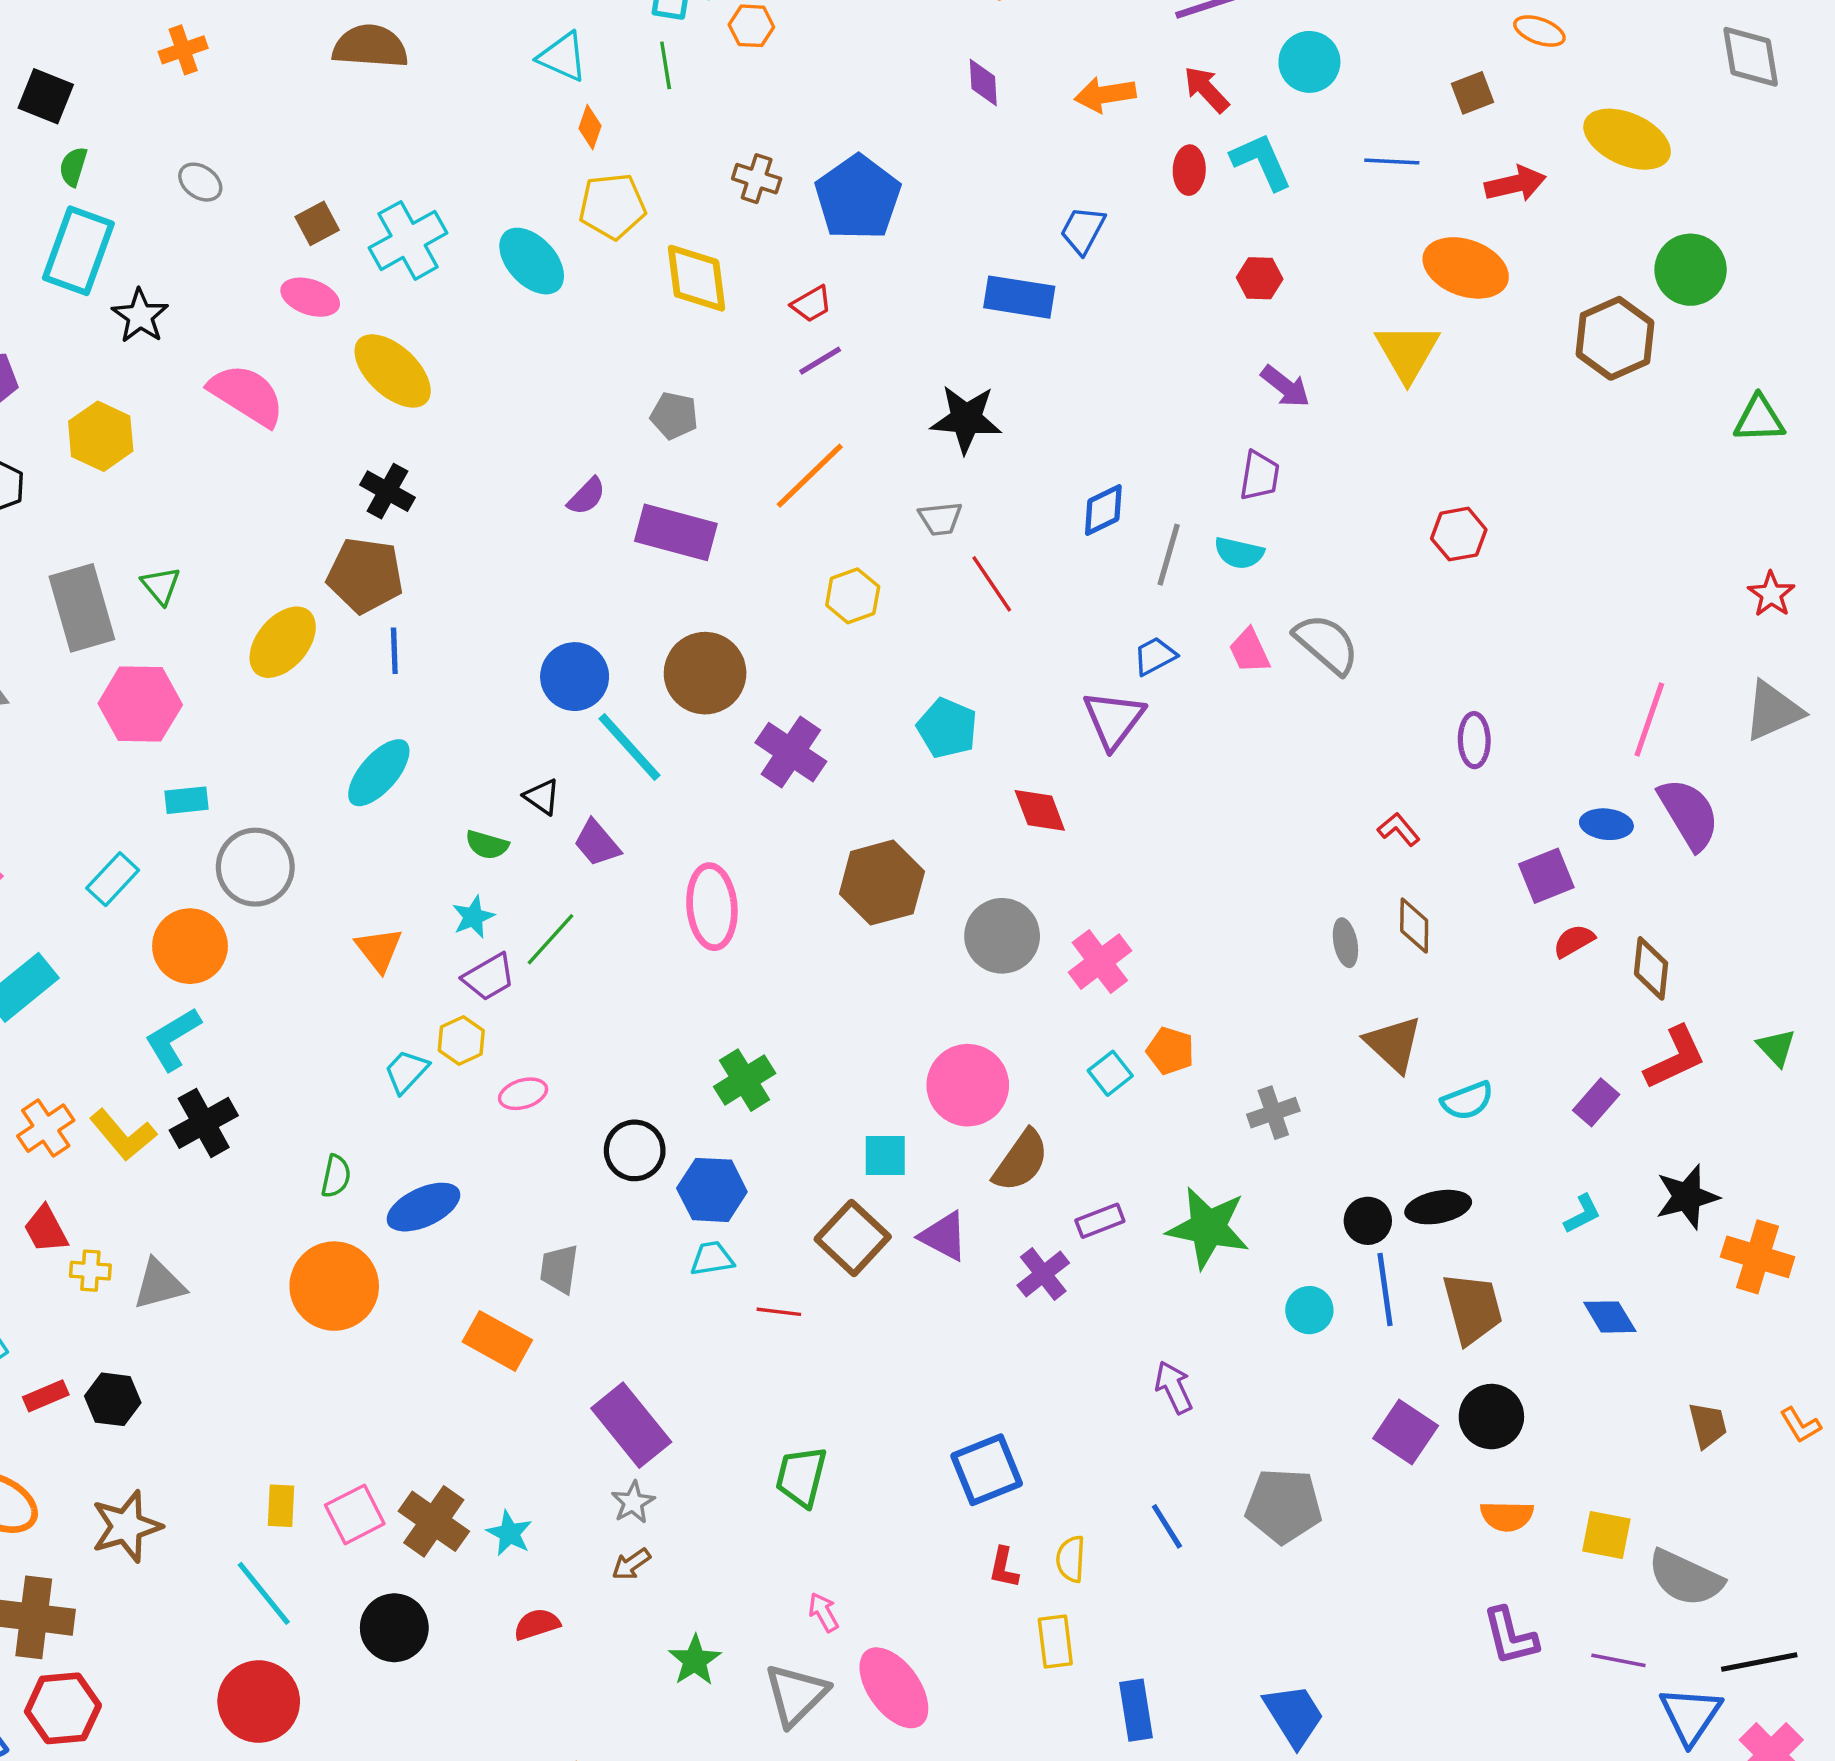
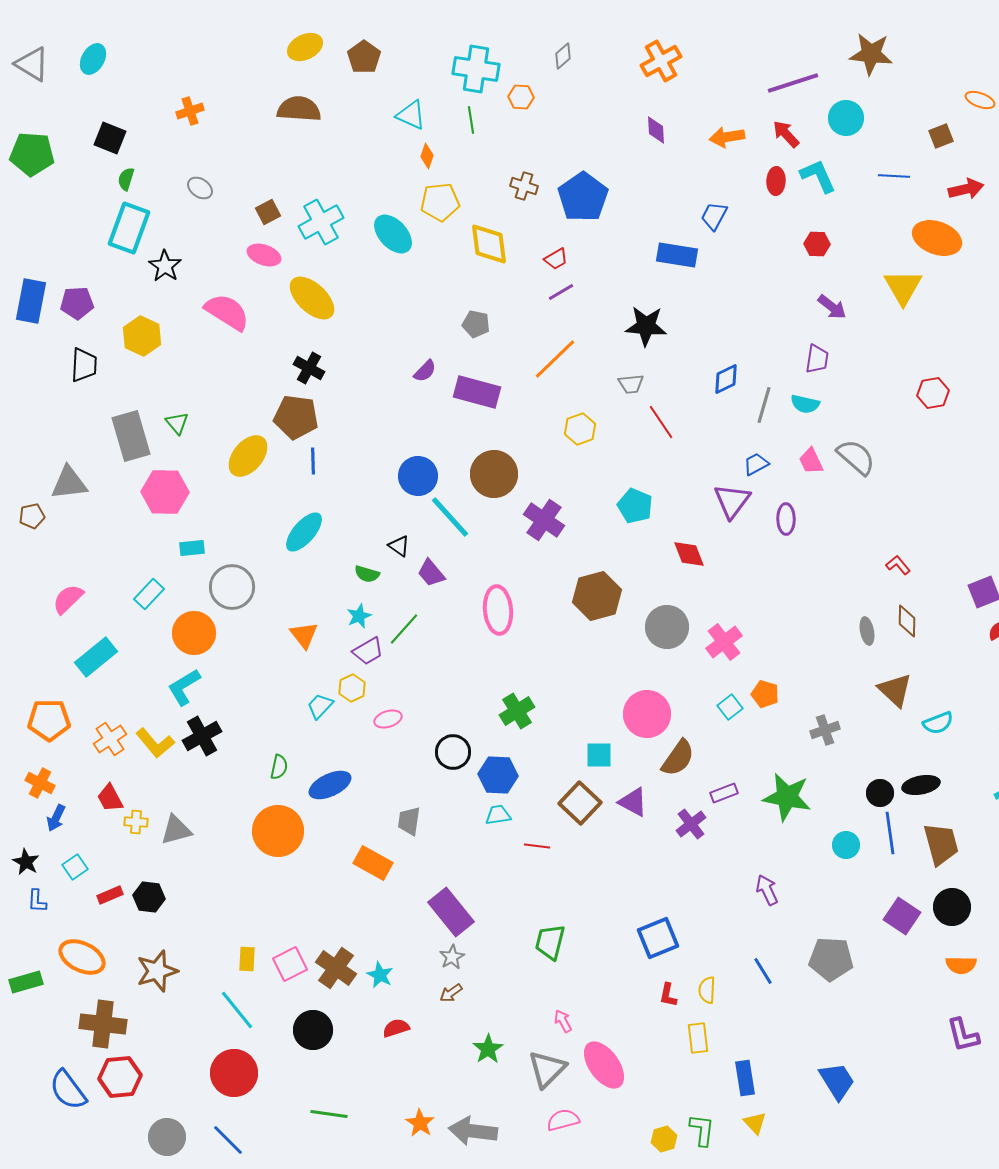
purple ellipse: (1474, 740) -> (786, 519), moved

